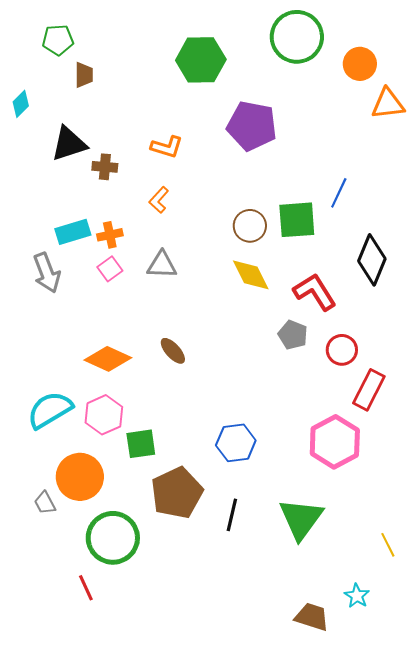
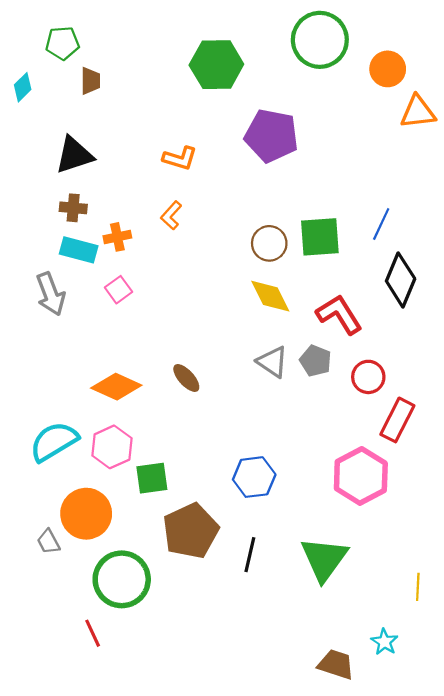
cyan diamond: (21, 104) -> (23, 87), moved
brown cross: (105, 167) -> (73, 208), moved
blue line: (339, 193) -> (381, 224), moved
cyan rectangle: (73, 232) -> (79, 250), turned 32
orange cross: (110, 235) -> (117, 237), moved
gray triangle: (162, 265) -> (272, 362), moved, turned 32
yellow line: (388, 545) -> (418, 587), turned 30

